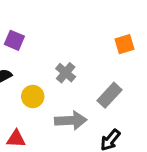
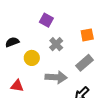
purple square: (14, 40) -> (46, 20), moved
orange square: (125, 44) -> (87, 35), moved

